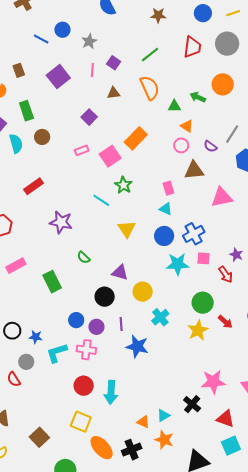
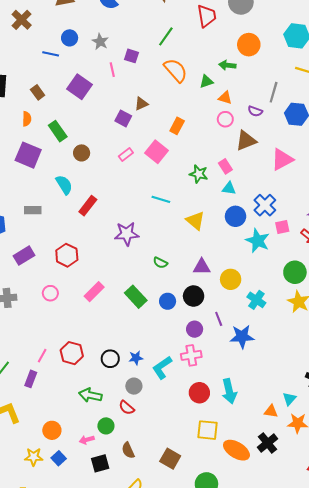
brown triangle: (114, 93) -> (141, 104), moved
orange rectangle: (136, 138) -> (177, 126), size x0.7
cyan semicircle: (16, 144) -> (64, 185), moved
green star: (123, 185) -> (199, 174), moved
cyan star: (178, 264) -> (258, 241), turned -30
blue circle: (76, 320) -> (168, 301), moved

